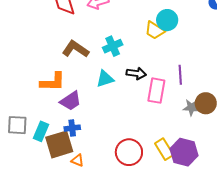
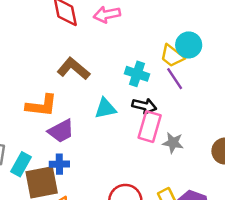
cyan cross: (113, 46) -> (137, 74), moved, turned 36
purple line: (180, 75) -> (175, 79), moved, turned -36
pink rectangle: (156, 91) -> (150, 127), moved
gray star: (191, 107) -> (173, 143), moved

